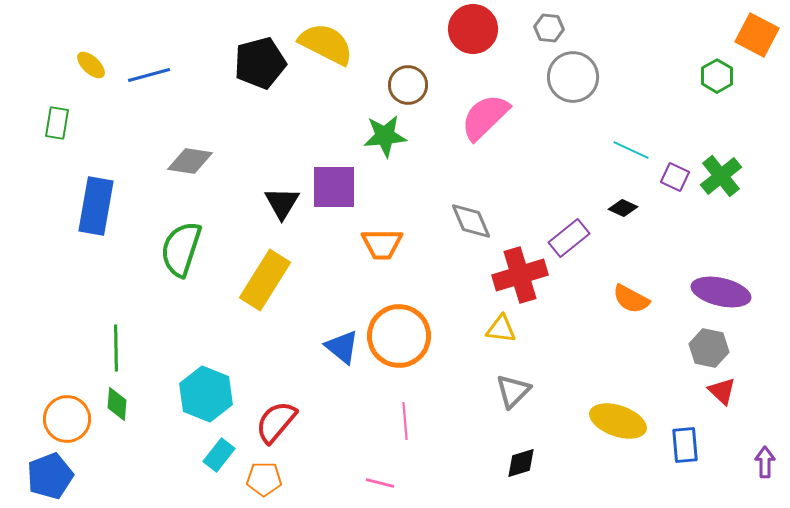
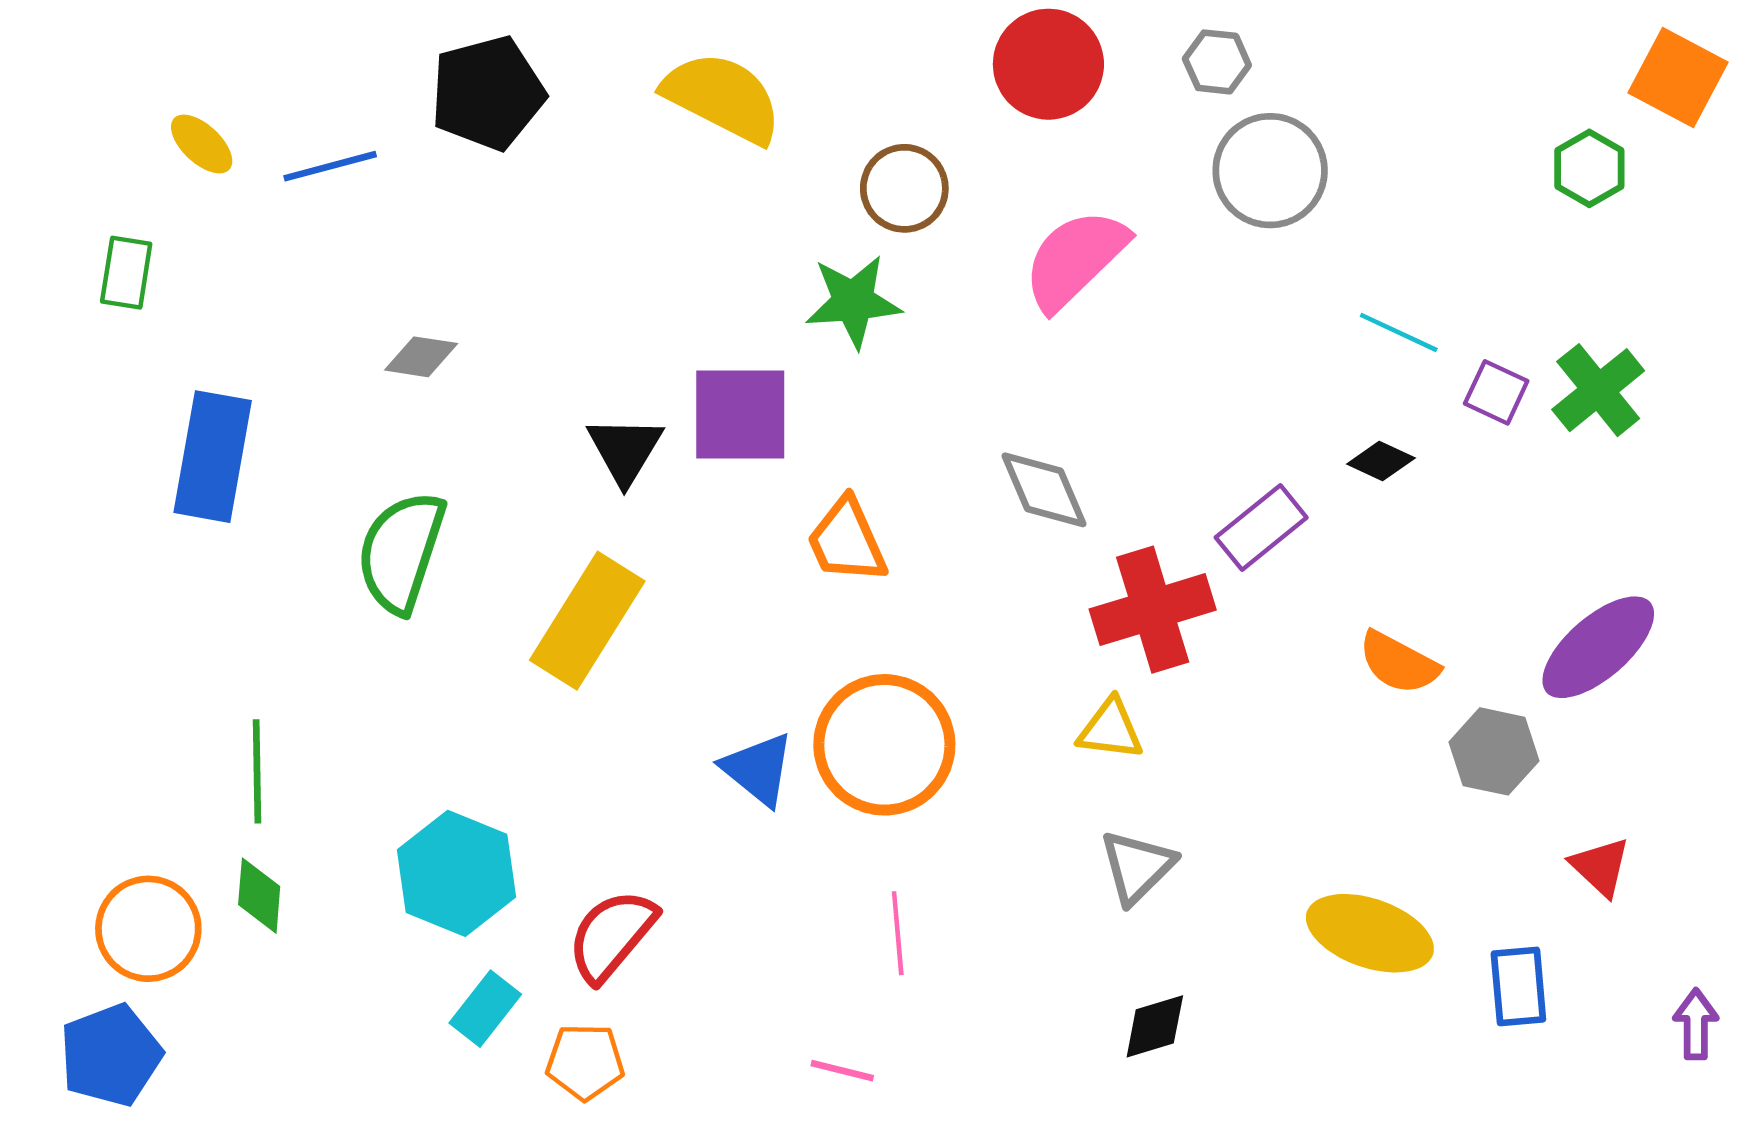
black pentagon: (260, 63) -> (488, 93), moved
gray diamond: (190, 161) -> (421, 357), size x0.7
orange trapezoid: (382, 244) -> (847, 541), turned 66
purple ellipse: (721, 292) -> (1598, 647), turned -54
gray hexagon: (709, 348) -> (1494, 751), moved

